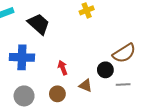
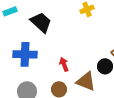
brown triangle: (86, 85) -> (86, 81), size x1.5

